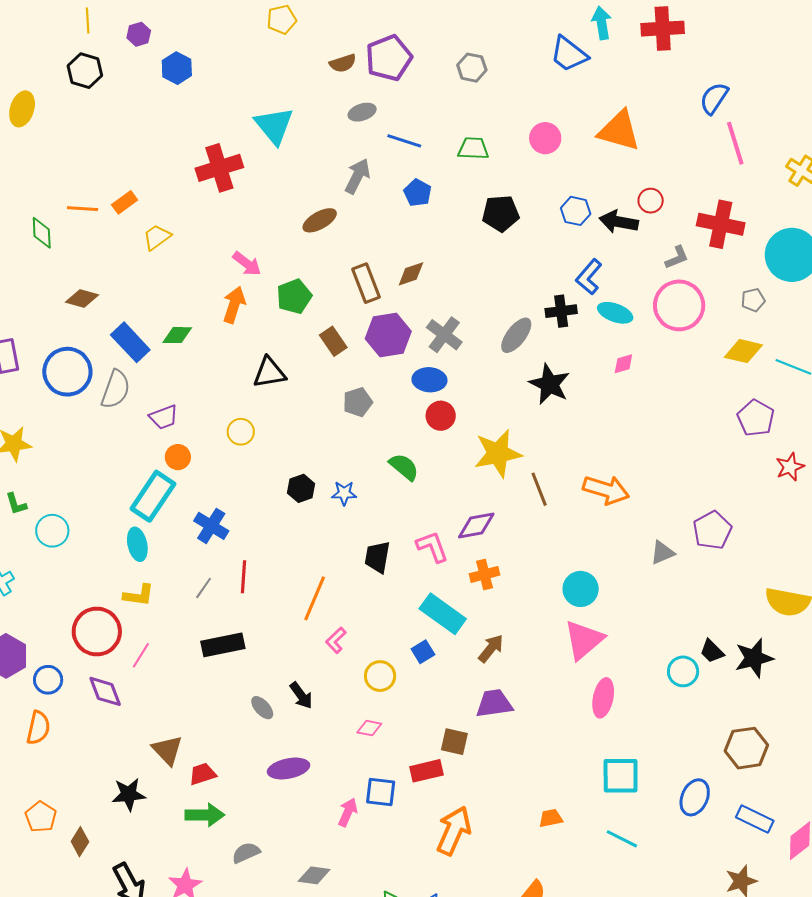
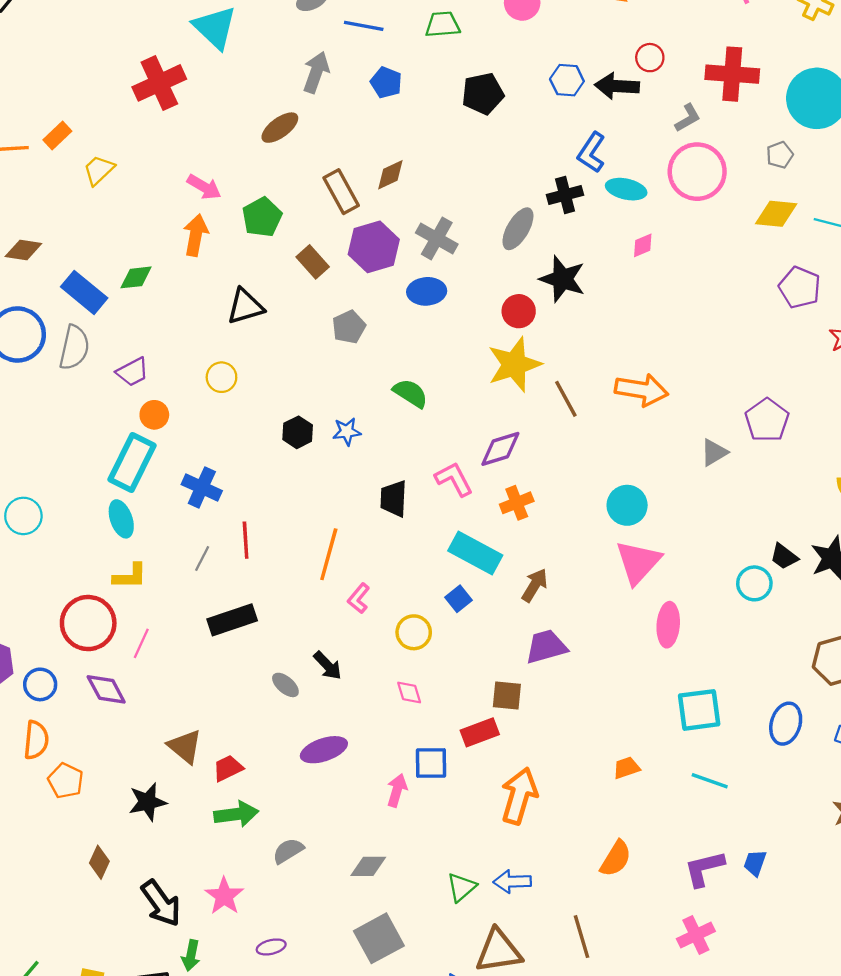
red circle: (441, 416) -> (519, 311), moved
pink diamond: (369, 728) -> (409, 693), turned 70
orange pentagon: (41, 817) -> (66, 781), moved

